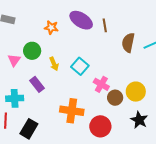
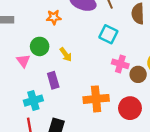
cyan square: (80, 66) -> (108, 34), moved
purple rectangle: (37, 84) -> (53, 80), turned 35

